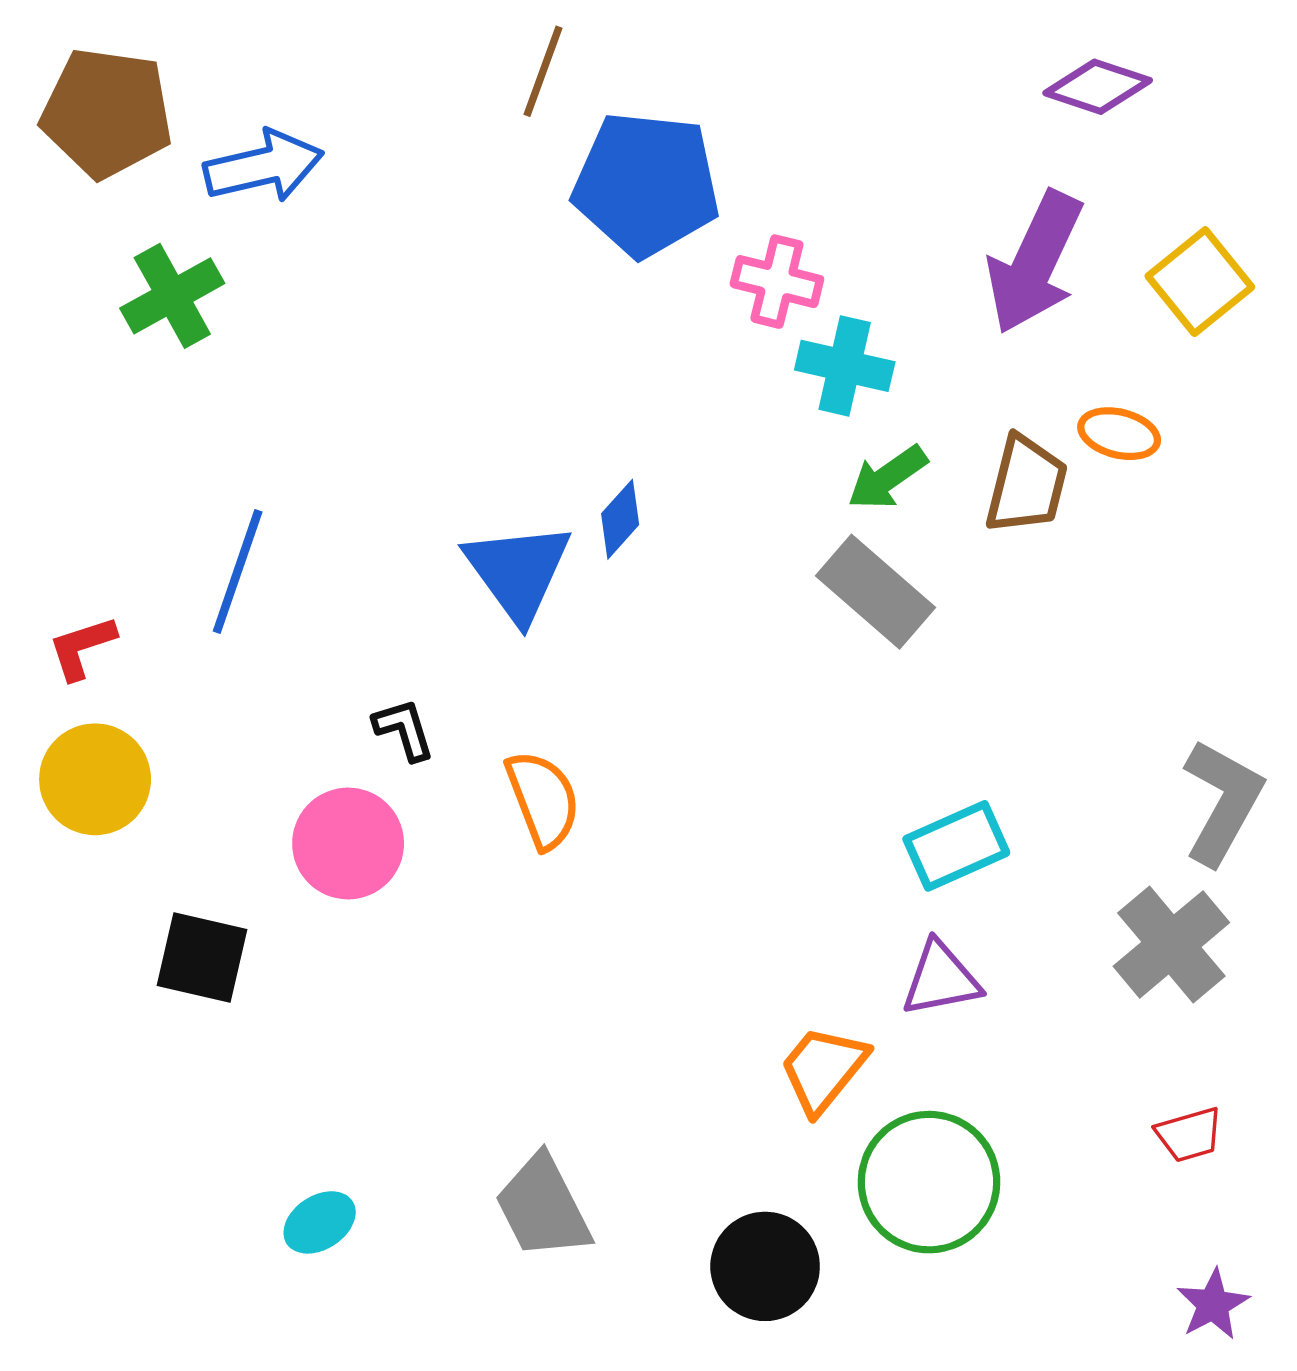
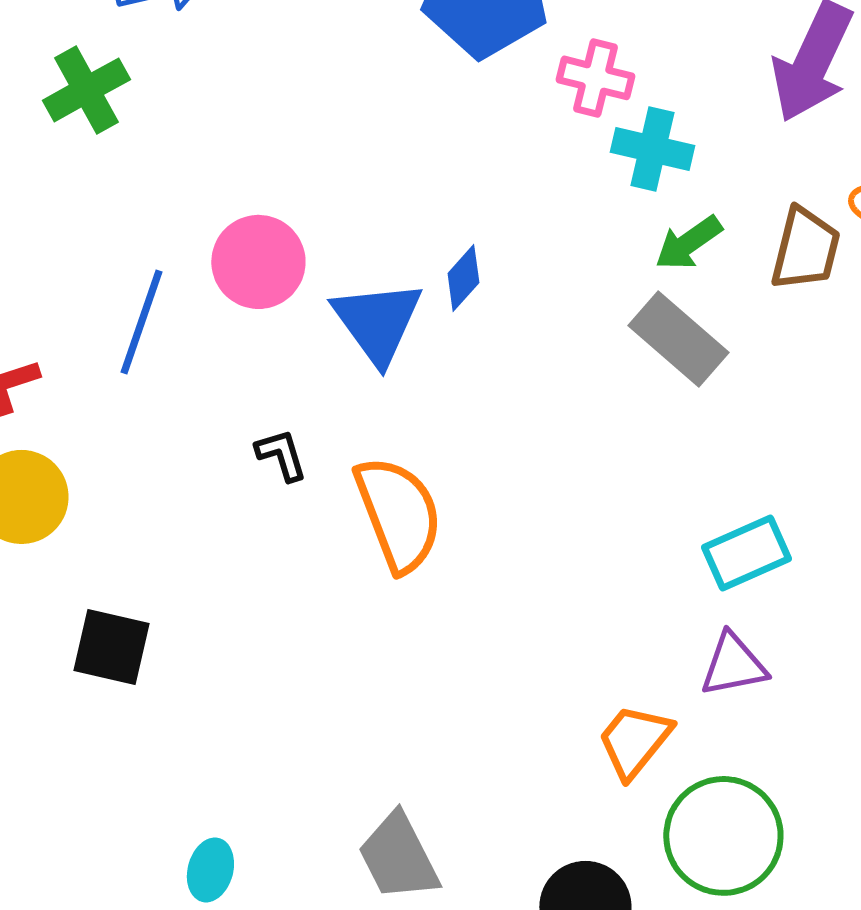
orange semicircle: (543, 800) -> (398, 514), size x1.4
pink circle: (348, 843) -> (258, 262), moved
cyan ellipse: (320, 1222) -> (210, 870), turned -42

